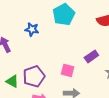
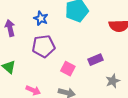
purple pentagon: (34, 76) -> (43, 46), moved

